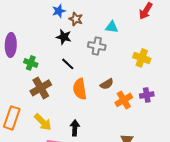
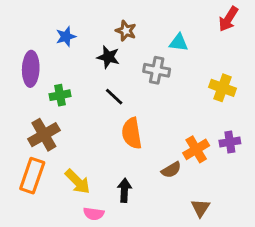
blue star: (59, 11) -> (66, 37), moved
green cross: (31, 63) -> (60, 95), turned -32
brown semicircle: (107, 84) -> (171, 170), moved
brown cross: (41, 88) -> (44, 135), moved

